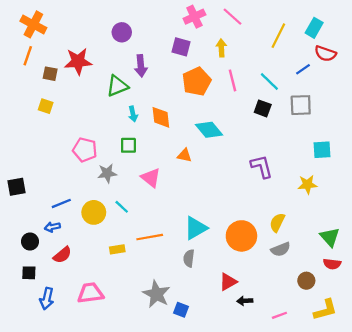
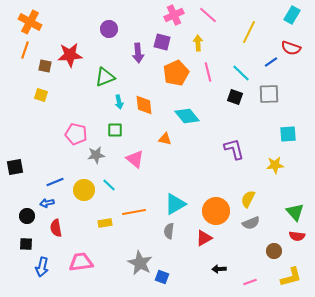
cyan rectangle: (314, 28) -> (292, 15), moved
purple arrow: (141, 66) -> (138, 53), moved
red semicircle: (62, 255) -> (56, 228), turned 120
red triangle: (228, 282) -> (204, 238), moved

